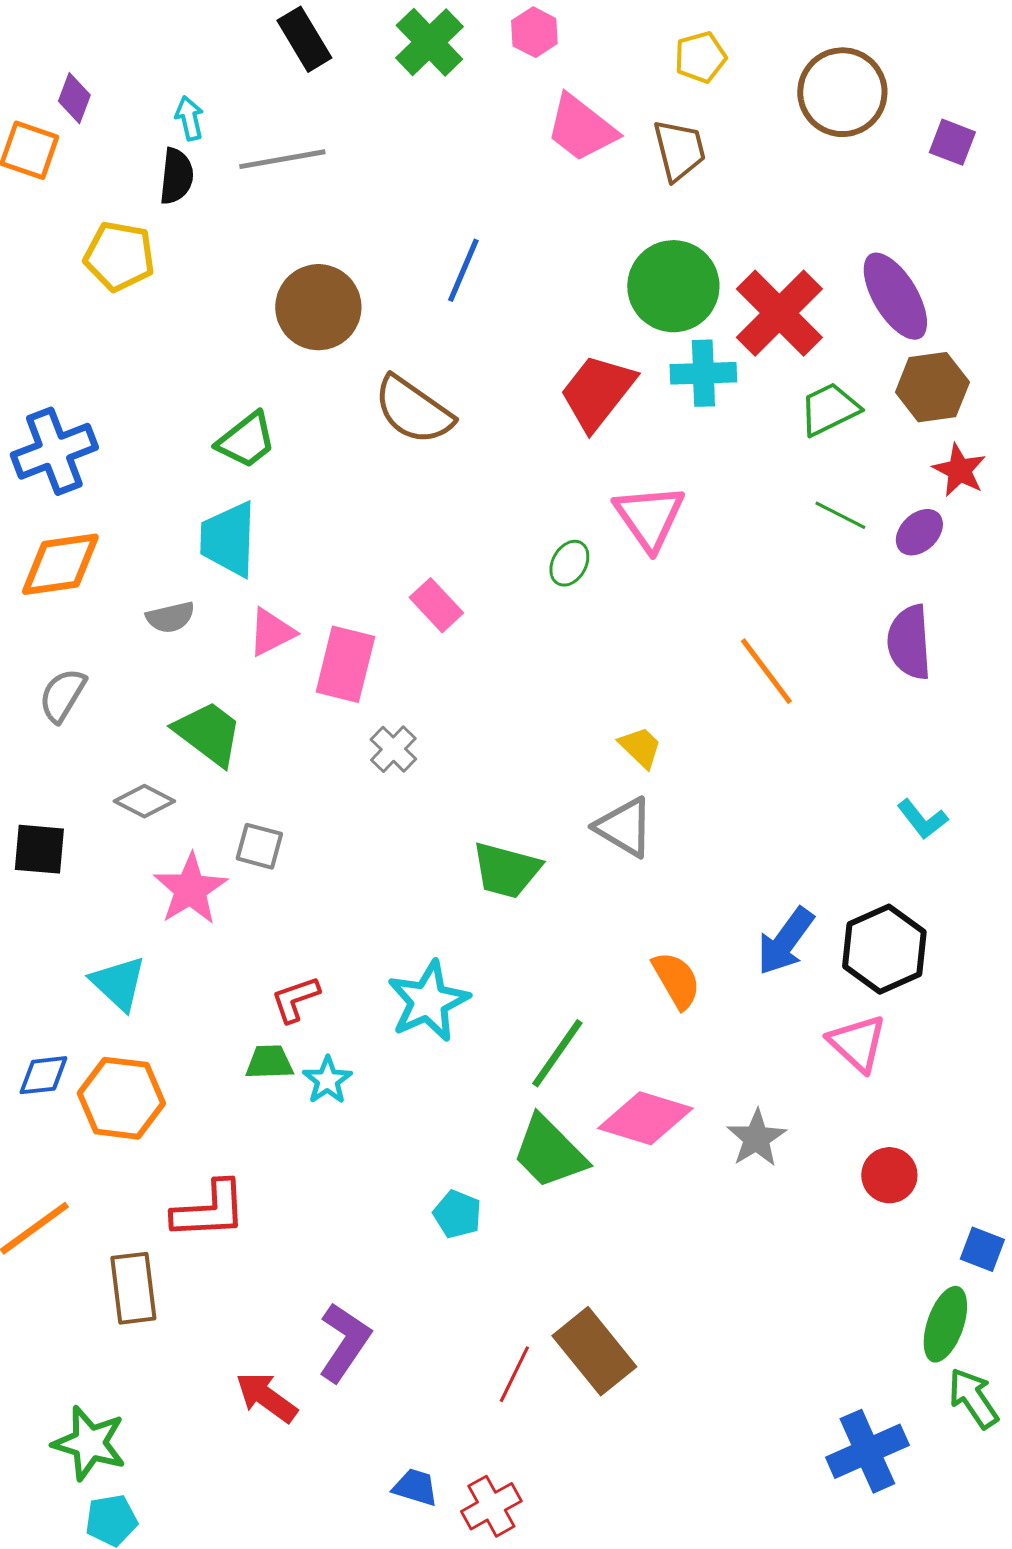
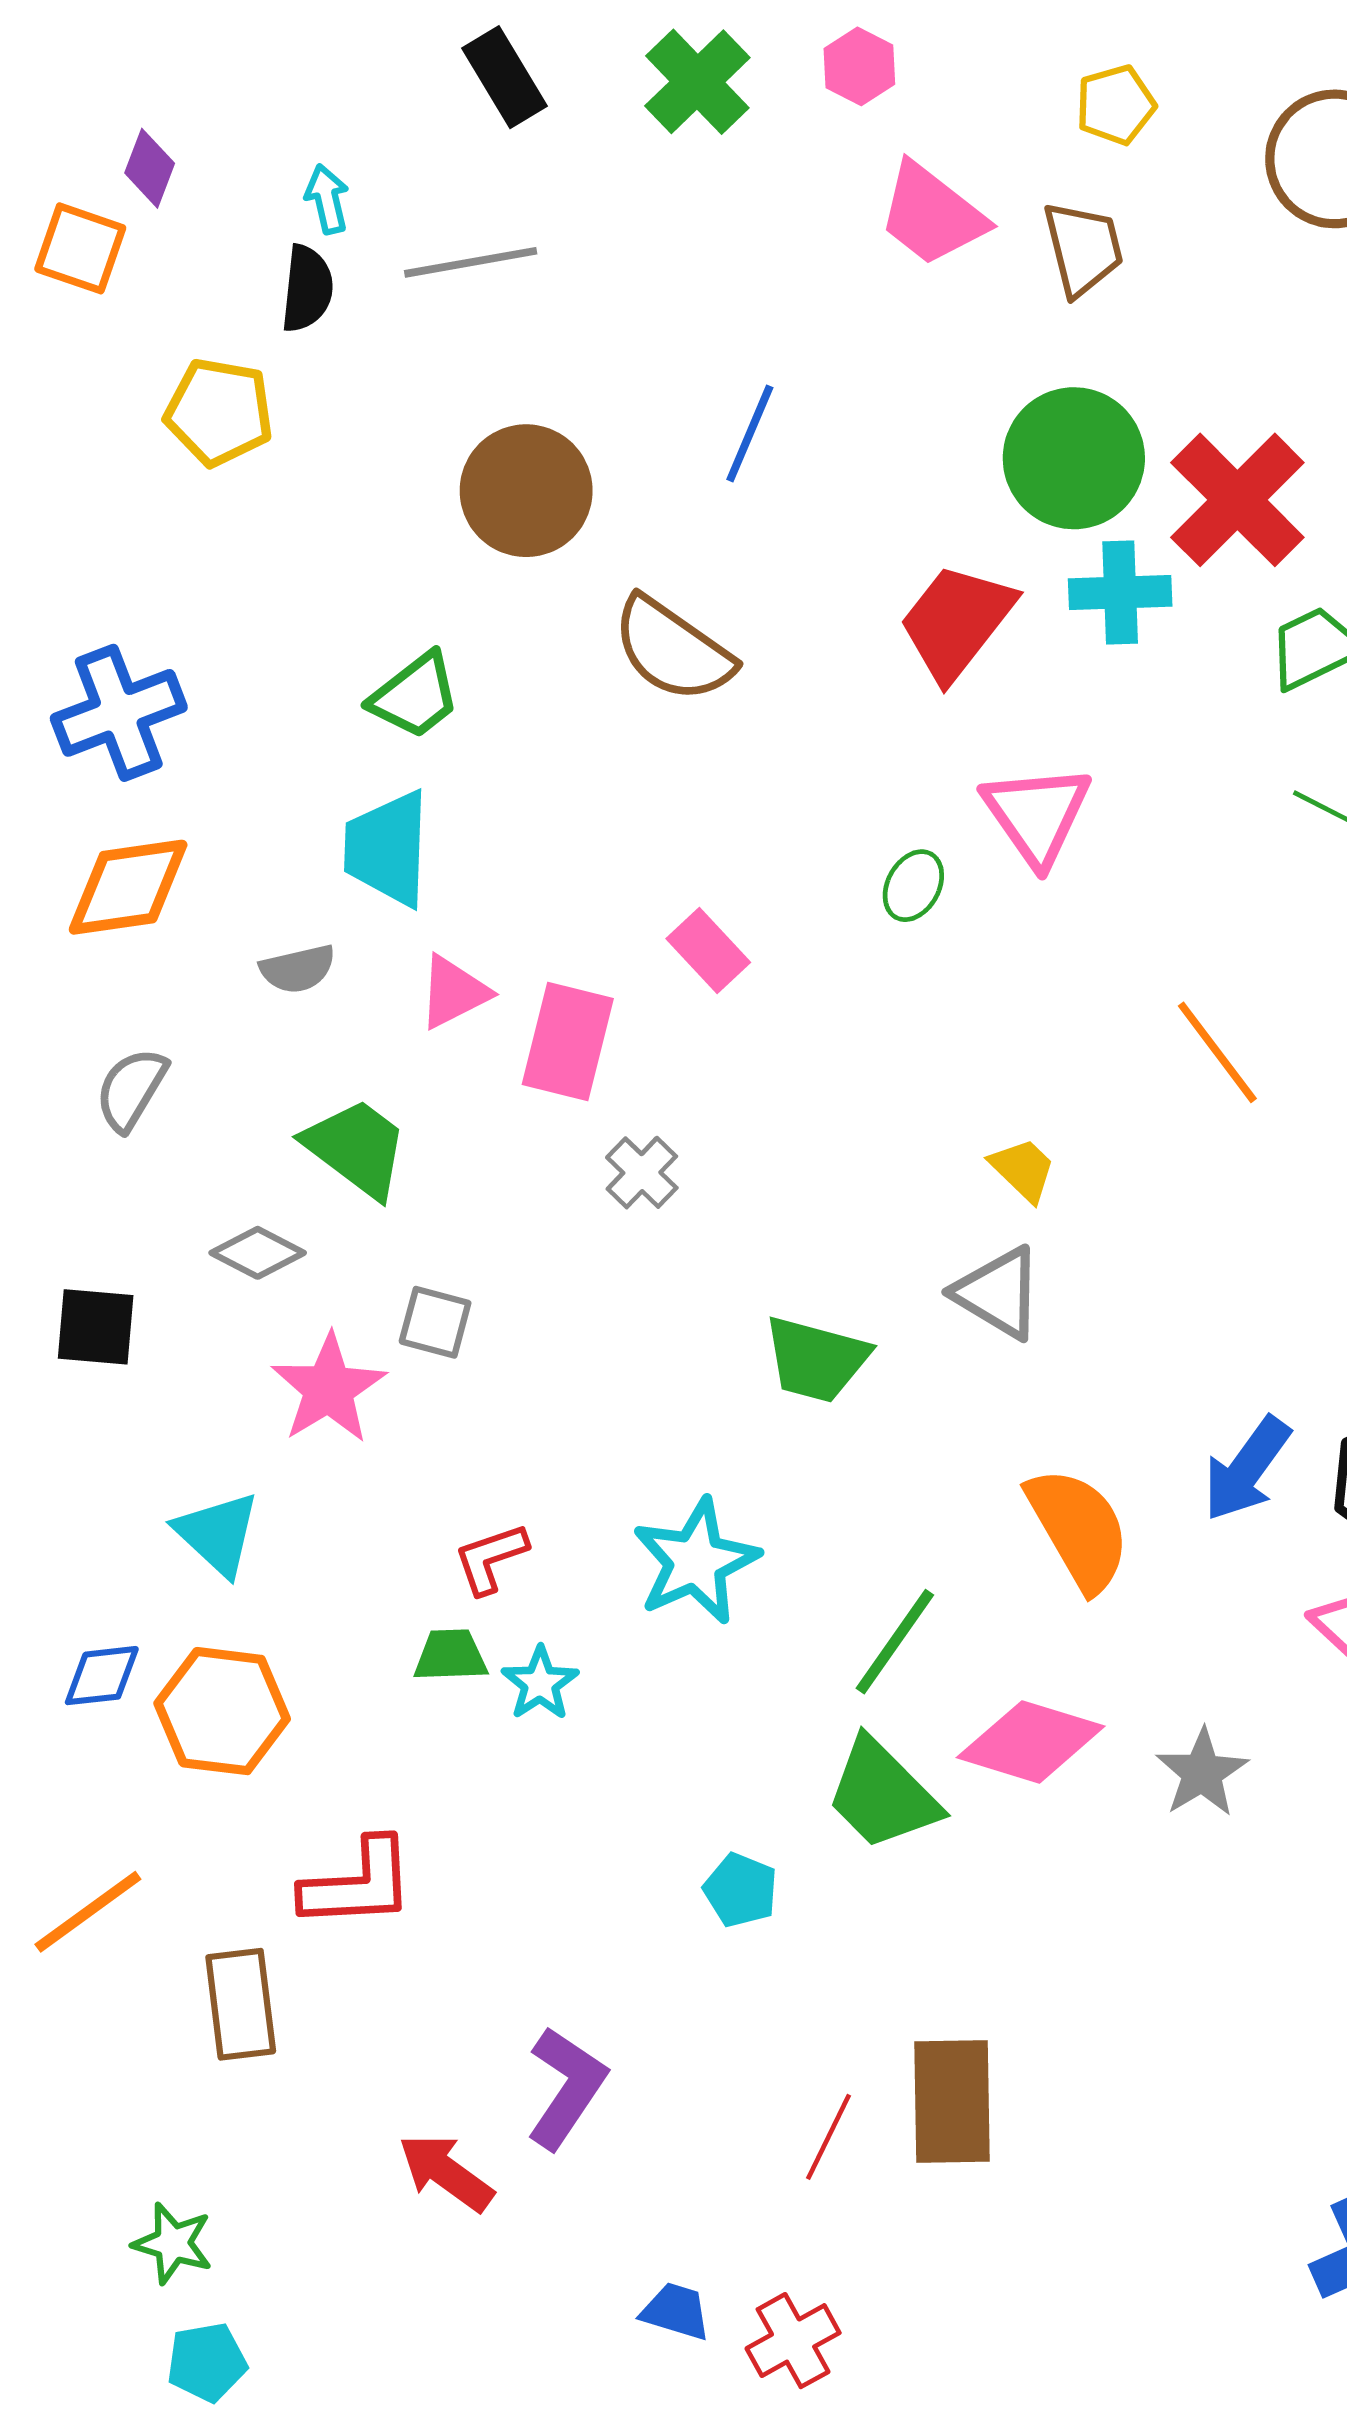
orange semicircle: (676, 980) -> (1078, 1529), size x1.4
brown rectangle: (594, 1351) -> (952, 2101), turned 38
green star: (89, 1443) -> (173, 2243), size x0.7

